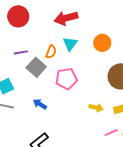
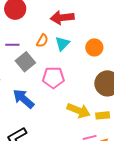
orange semicircle: (51, 52) -> (42, 41), moved
blue arrow: (40, 104) -> (24, 99), size x1.6
yellow arrow: (96, 108) -> (79, 111), size x1.6

